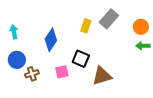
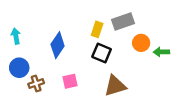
gray rectangle: (109, 19) -> (123, 21), turned 30
orange circle: (141, 27) -> (141, 43), moved
black square: (81, 59) -> (102, 53), moved

